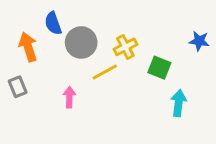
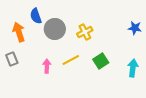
green square: (159, 68) -> (101, 61), moved, turned 35
yellow line: (105, 72) -> (71, 60), moved
cyan arrow: (179, 103) -> (133, 68), moved

